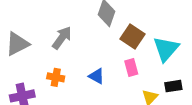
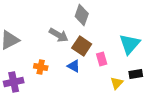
brown square: (132, 37) -> (82, 46), moved
gray arrow: (62, 38) -> (59, 35), moved, turned 84

